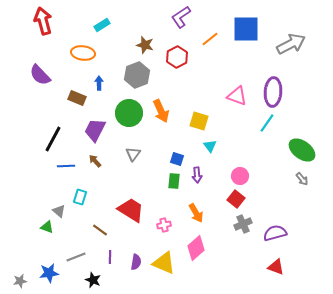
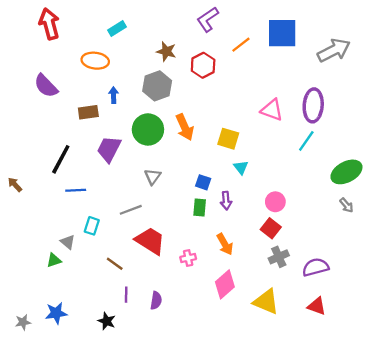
brown rectangle: (77, 98) -> (88, 112), turned -30
green ellipse: (302, 150) -> (346, 172), turned -64
brown arrow: (95, 161) -> (15, 185), moved
green triangle: (47, 227) -> (54, 260), turned -40
gray line: (76, 257) -> (131, 210), moved
yellow triangle: (164, 263) -> (266, 302), moved

